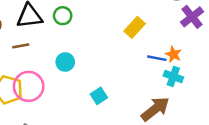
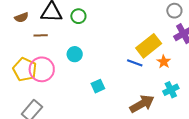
yellow rectangle: (135, 27) -> (149, 46), moved, size x1.4
blue line: (157, 58) -> (135, 63), moved
cyan cross: (173, 76) -> (171, 90), moved, turned 35

